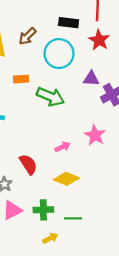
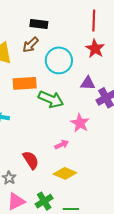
black rectangle: (69, 23) -> (39, 24), moved
orange rectangle: (21, 79) -> (25, 83), size x1.6
pink star: (95, 135) -> (80, 123), moved
green cross: (43, 210) -> (44, 201), turned -30

